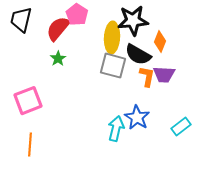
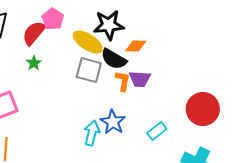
yellow ellipse: (112, 38) -> (88, 42), turned -60
orange diamond: (160, 42) -> (136, 46), turned 70

